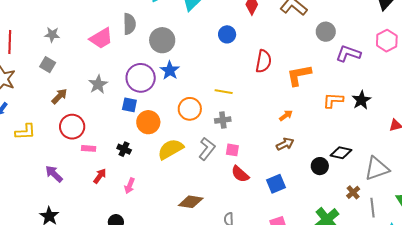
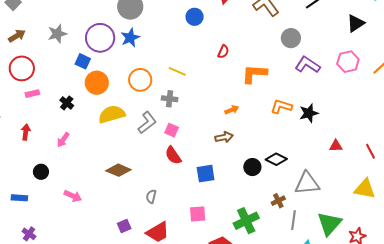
red semicircle: (263, 61) -> (223, 52), size x0.6
pink rectangle: (89, 148) -> (32, 94), turned -32
red arrow: (100, 176) -> (26, 132), moved, turned -42

